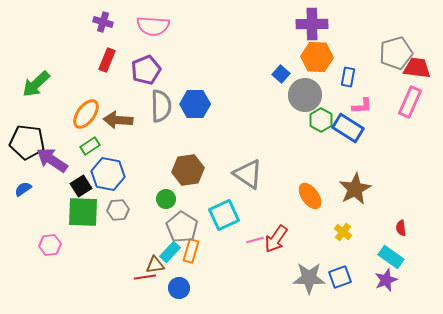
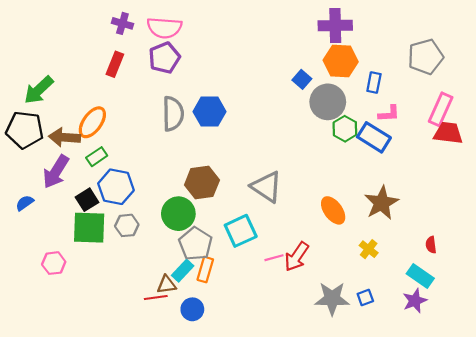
purple cross: (103, 22) -> (122, 23), moved
red trapezoid: (417, 68) -> (448, 133), moved
purple pentagon: (146, 70) -> (164, 58), moved
brown arrow: (118, 120) -> (64, 137), moved
black pentagon: (27, 142) -> (25, 130), moved
purple arrow: (52, 160) -> (56, 172), turned -92
green circle: (166, 199) -> (178, 214), size x1.6
blue square: (340, 277) -> (365, 297), size x0.7

